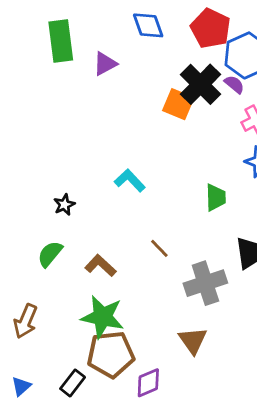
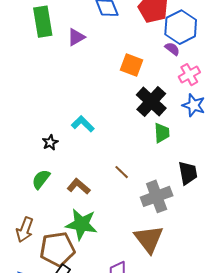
black cross: (200, 84) -> (151, 102), moved
cyan L-shape: (130, 180) -> (83, 124), moved
brown triangle: (193, 340) -> (149, 239), size x1.4
brown pentagon: (111, 354) -> (57, 249), moved

